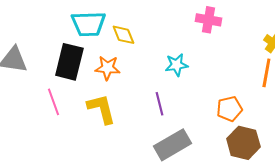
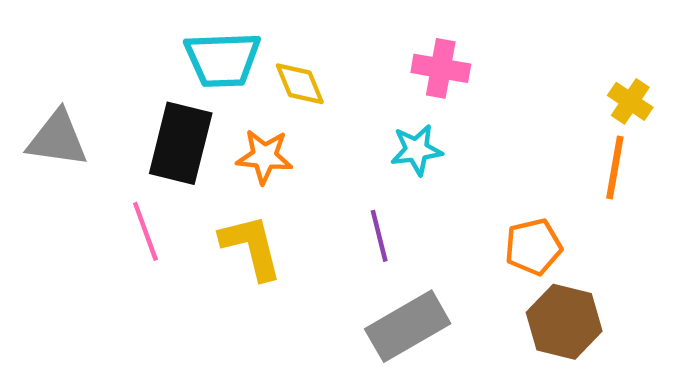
pink cross: (208, 20) -> (441, 68), moved

